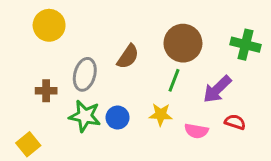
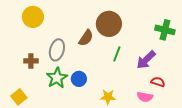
brown circle: (183, 43) -> (109, 24), moved
yellow star: (161, 115) -> (108, 97), moved
green star: (85, 116) -> (57, 78), turned 30
pink semicircle: (196, 131) -> (145, 97), moved

